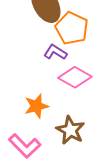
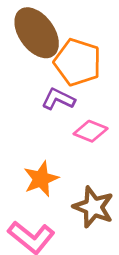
pink diamond: (75, 77) -> (91, 131), size x0.7

